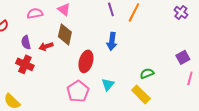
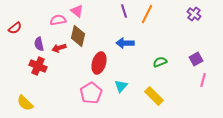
pink semicircle: (35, 13) -> (58, 20), moved
blue arrow: (112, 41) -> (125, 43), turned 84
green semicircle: (147, 73) -> (160, 62), moved

